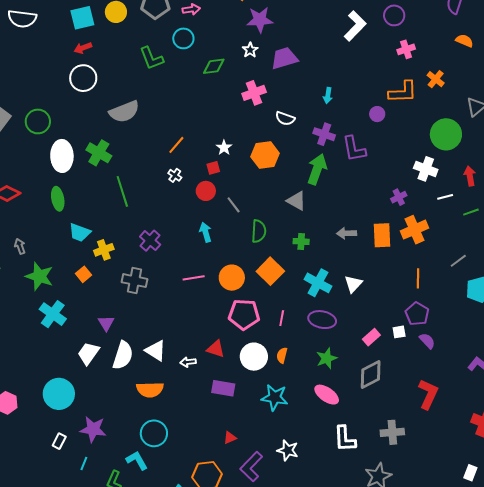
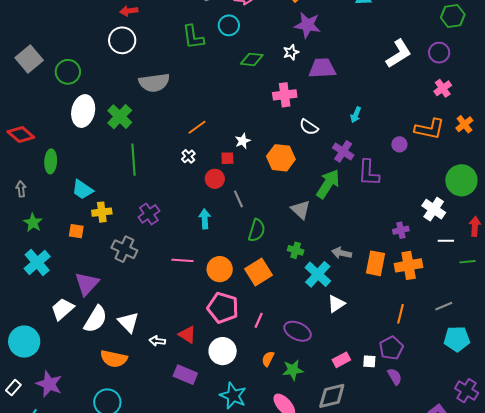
pink cross: (406, 49) -> (443, 88), turned -30
green ellipse: (58, 199) -> (51, 161), moved
orange square: (83, 274) -> (76, 231), turned 35
green star: (39, 276) -> (33, 223), size x0.7
cyan cross: (318, 283) -> (318, 274), moved
purple triangle: (106, 323) -> (87, 284), size x1.5
orange semicircle: (282, 355) -> (268, 359), moved

